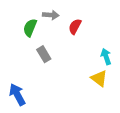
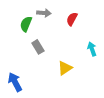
red semicircle: (75, 27) -> (72, 19), moved
yellow triangle: (99, 78) -> (65, 68), moved, turned 49

